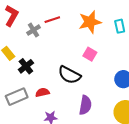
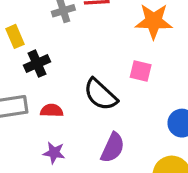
pink square: (90, 54) -> (141, 71), turned -32

